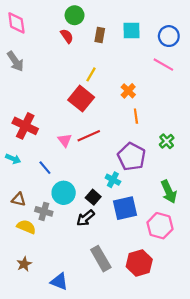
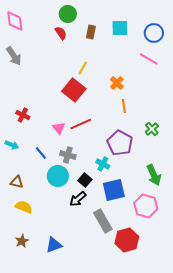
red cross: (25, 126) -> (23, 115), size x0.6
gray cross: (44, 211) -> (68, 155), moved
gray rectangle: (101, 259) -> (103, 221), moved
blue triangle: (59, 282) -> (54, 245), moved, turned -42

